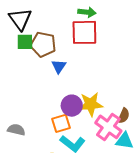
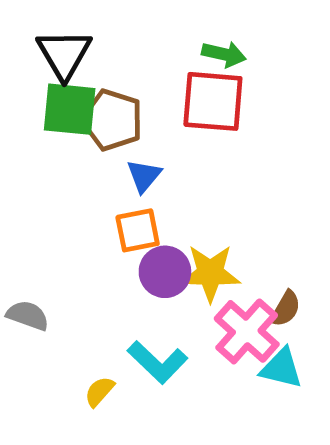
green square: (25, 42) -> (70, 109), size x1.4
orange square: (61, 123) -> (138, 230), moved

